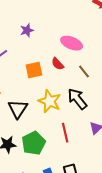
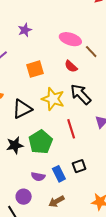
red semicircle: (58, 64) -> (71, 66), moved
brown line: (84, 72) -> (91, 52), moved
black triangle: (18, 109) -> (22, 109), turned 35

